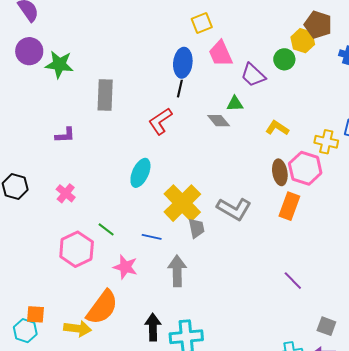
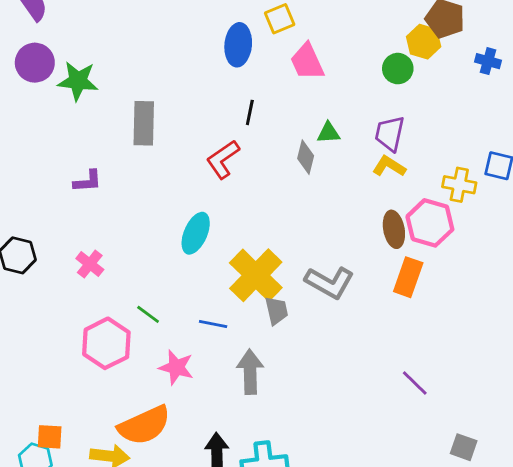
blue ellipse: (183, 63) -> (238, 45), moved
purple trapezoid: (253, 75) -> (390, 134), moved, turned 60
gray diamond: (219, 121) -> (306, 157), turned 55
orange semicircle: (102, 307) -> (144, 425), turned 30

